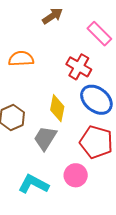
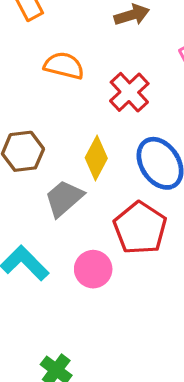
red cross: (79, 67) -> (129, 92), moved

